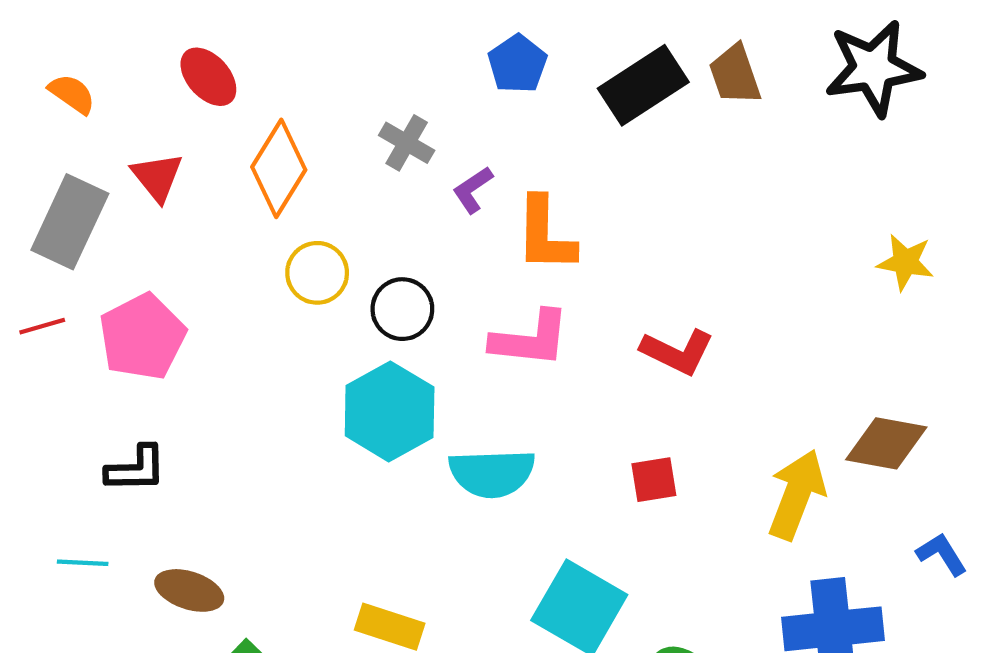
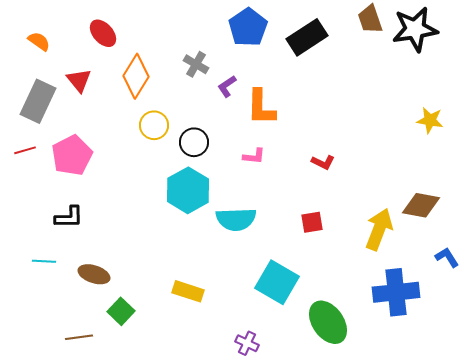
blue pentagon: (517, 64) -> (248, 27), size x1.4
brown trapezoid: (735, 75) -> (370, 19), moved
pink L-shape: (530, 339) -> (254, 156), size x0.6
red L-shape: (677, 352) -> (323, 162), size x0.7

